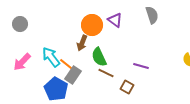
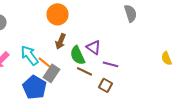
purple triangle: (115, 20) -> (94, 47), moved
orange circle: (92, 25) -> (58, 14), moved
purple line: (141, 66) -> (110, 64), moved

